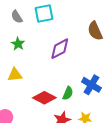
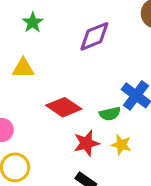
green semicircle: (68, 93) -> (110, 114), moved, turned 48

